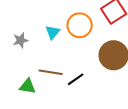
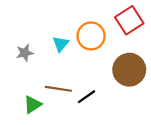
green triangle: (28, 86) -> (33, 105), turned -42

